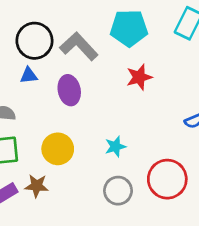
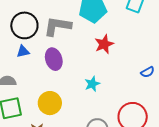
gray L-shape: (79, 46) -> (57, 26), turned -32
cyan star: (115, 147) -> (92, 84), moved

